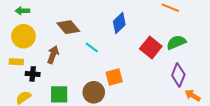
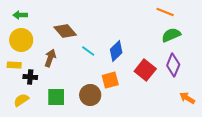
blue diamond: (119, 23) -> (116, 51), moved
green semicircle: (176, 42) -> (171, 35), moved
red square: (151, 47) -> (145, 70), moved
purple diamond: (178, 75) -> (173, 65), moved

